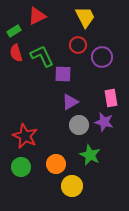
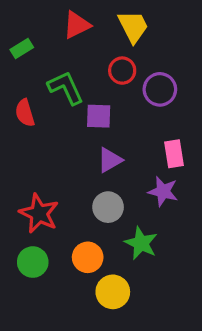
red triangle: (37, 16) -> (77, 25), moved
red semicircle: (16, 53) -> (25, 113), moved
gray circle: (79, 125) -> (108, 207), moved

